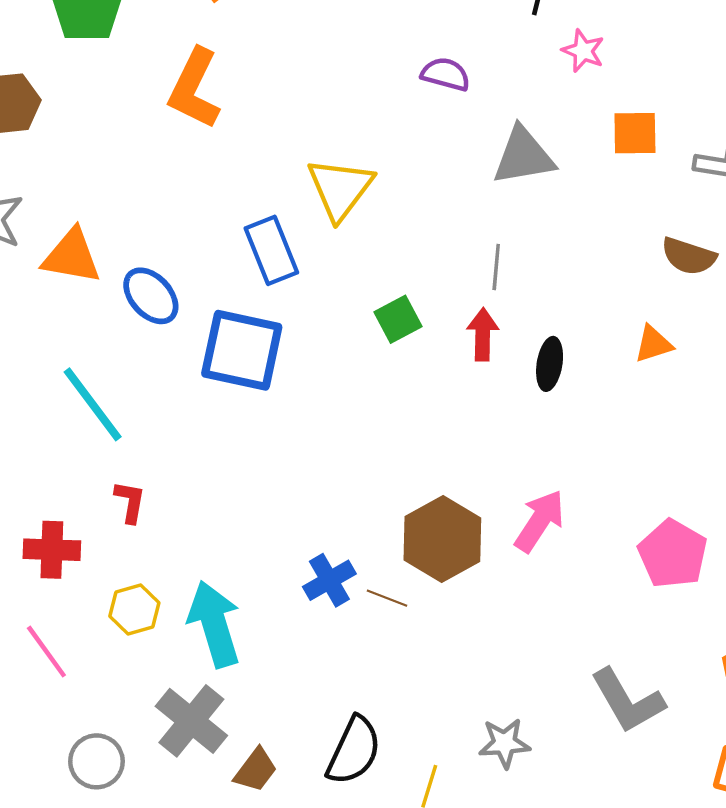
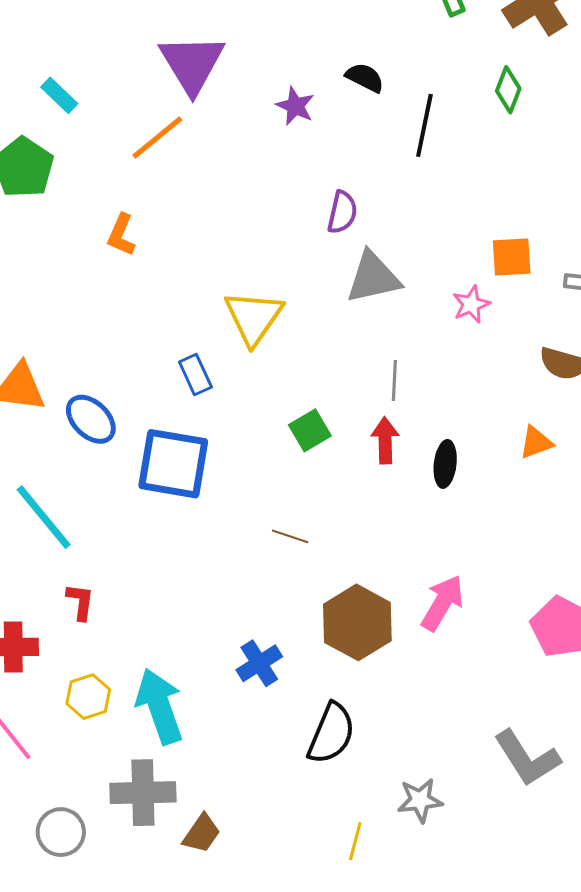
pink star: (583, 51) -> (471, 304), moved, turned 30
purple semicircle: (446, 74) -> (342, 212), turned 90
orange L-shape: (194, 89) -> (121, 235), size x0.6
gray triangle: (523, 156) -> (373, 277), moved
blue rectangle: (271, 250) -> (195, 374), size x0.7
brown line: (387, 598) -> (290, 536), moved
gray cross: (191, 721) -> (143, 793), turned -38
black semicircle: (354, 751) -> (331, 733), moved

